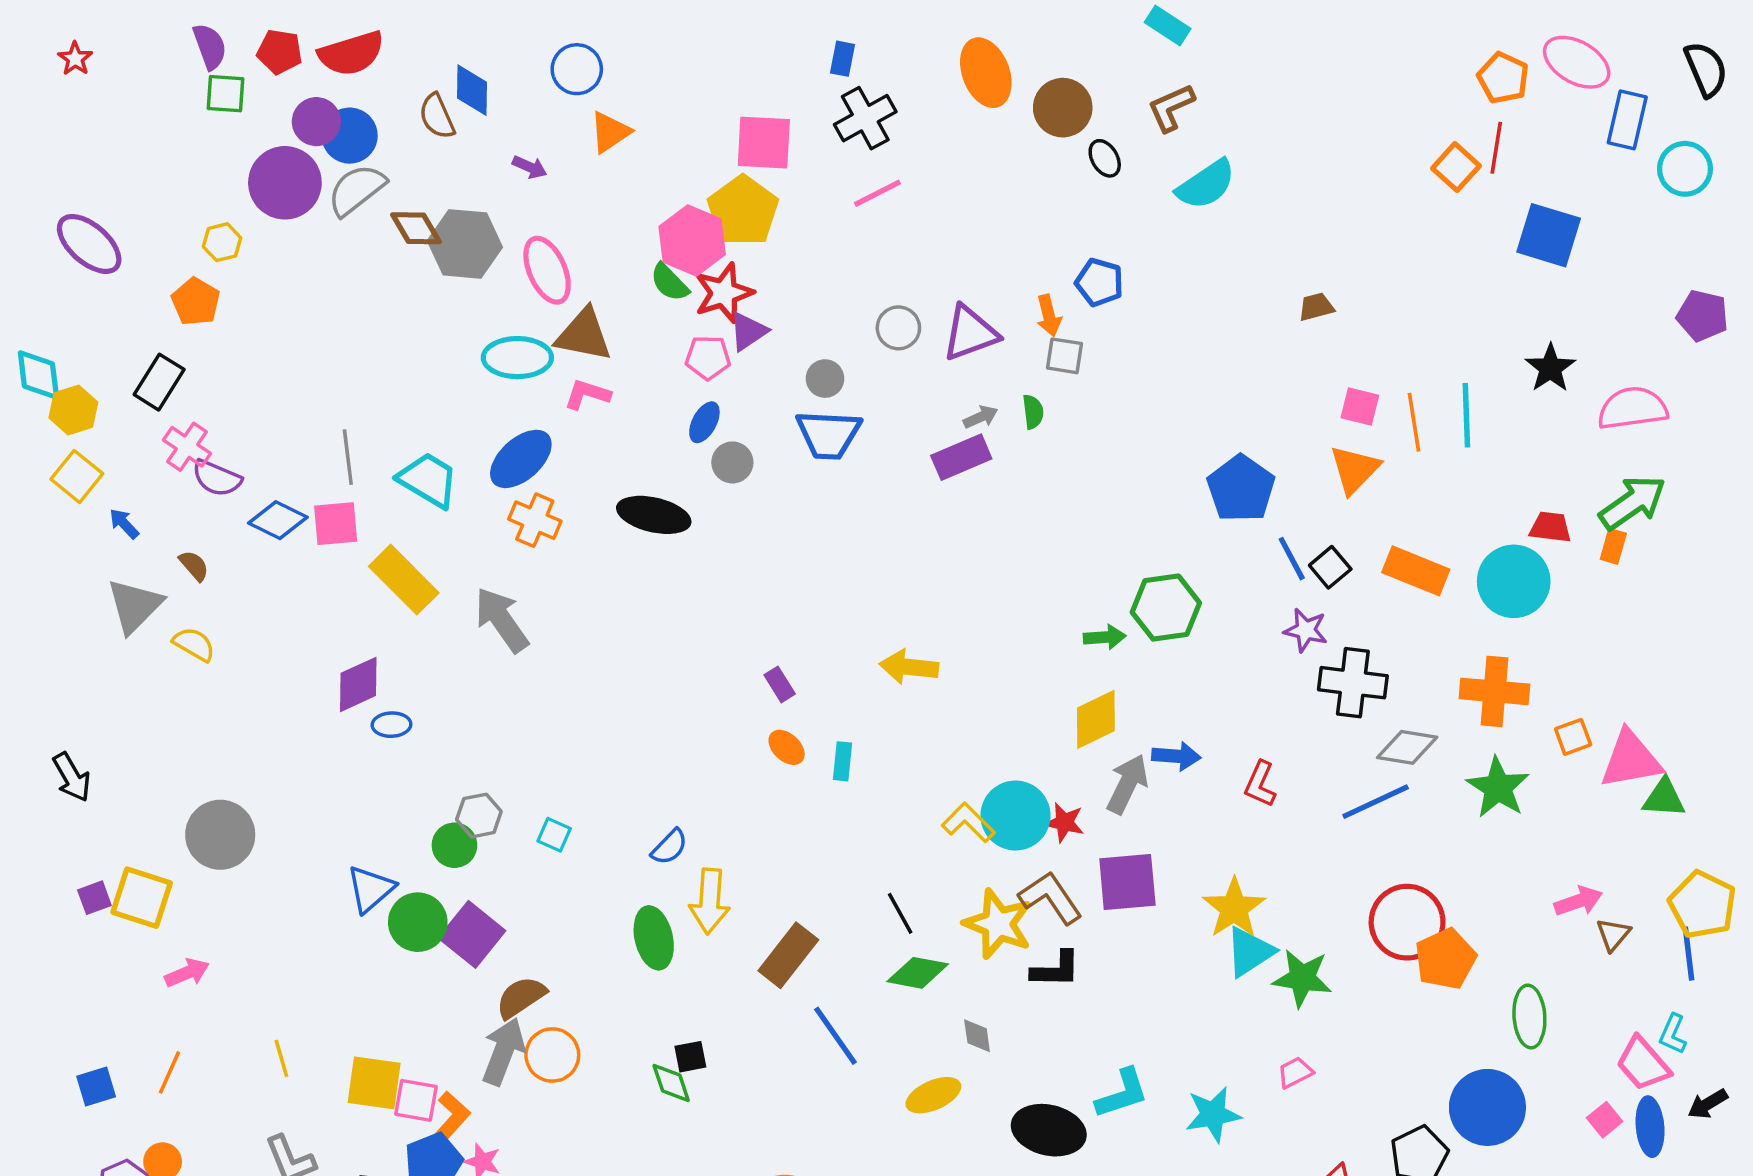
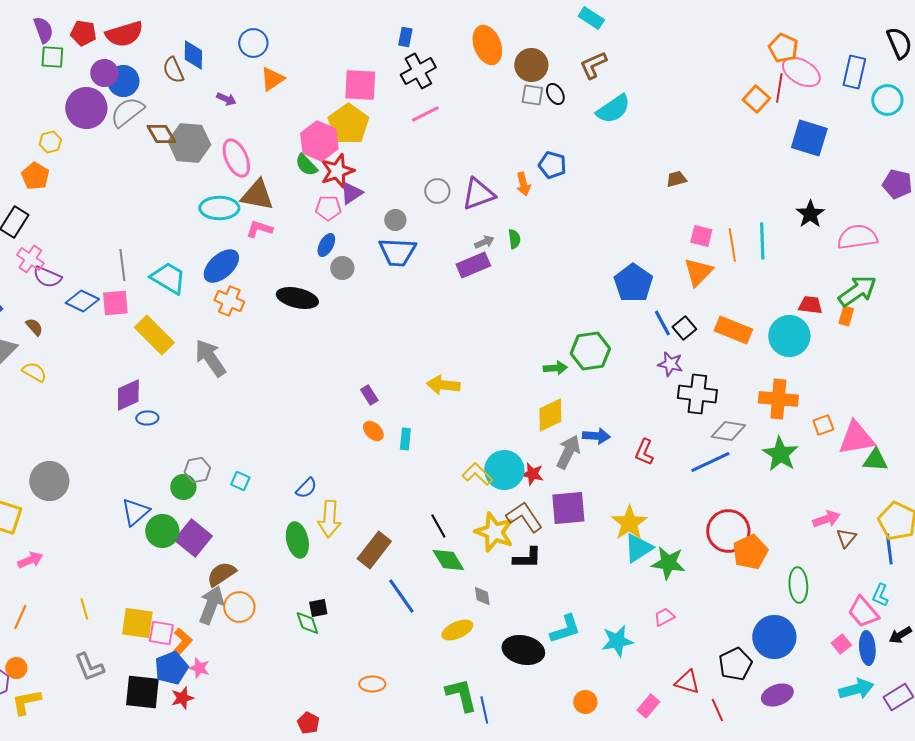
pink ellipse: (1577, 62) -> (801, 72), moved
gray square: (1064, 356) -> (532, 95), moved
green diamond: (918, 973) -> (448, 560), turned 48

